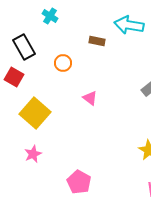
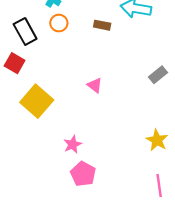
orange circle: (63, 63) -> (59, 23), moved
pink star: (33, 154) -> (73, 144), moved

